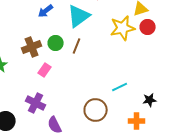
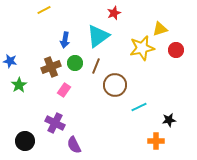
blue arrow: (46, 11) -> (65, 40), moved, turned -42
red circle: (148, 27) -> (176, 50), moved
brown circle: (96, 110) -> (115, 85), moved

